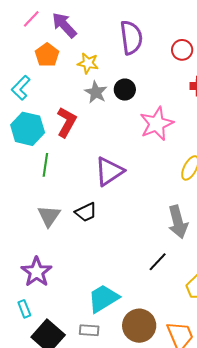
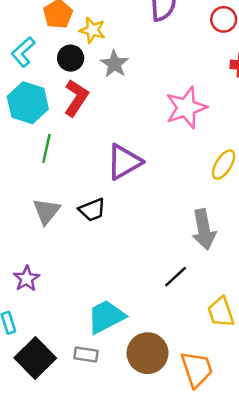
yellow star: (88, 63) -> (92, 30), moved
black circle: (125, 90) -> (71, 58), moved
purple star: (37, 272) -> (27, 279), size x0.7

